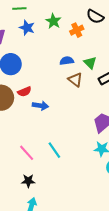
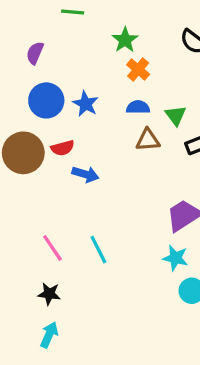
blue star: (27, 28) -> (86, 104), moved
orange cross: (77, 30) -> (138, 69), moved, turned -32
brown triangle: (75, 80) -> (148, 140), turned -49

